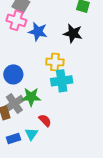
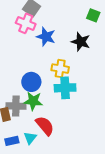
blue circle: (13, 74) -> (31, 82), moved
gray cross: (14, 103) -> (16, 106), turned 30
red semicircle: (45, 120) -> (45, 126), size x1.5

